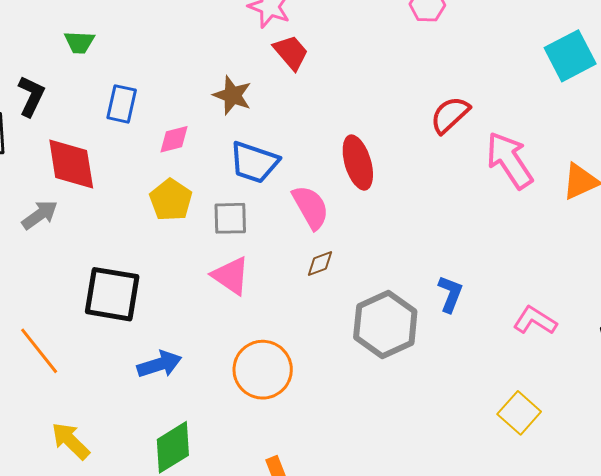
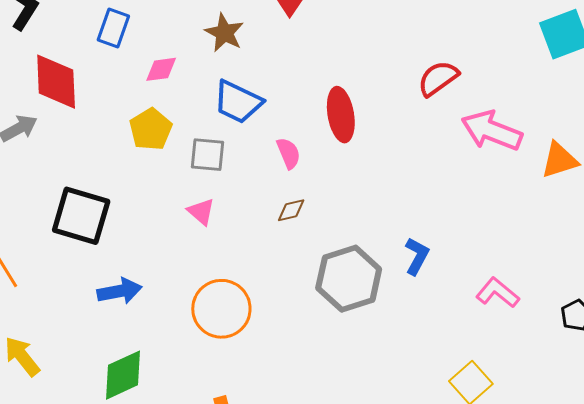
pink arrow: (510, 160) -> (492, 131), turned -42
pink semicircle: (311, 207) -> (289, 153), size x0.7
pink triangle: (231, 276) -> (201, 212), size x0.7

